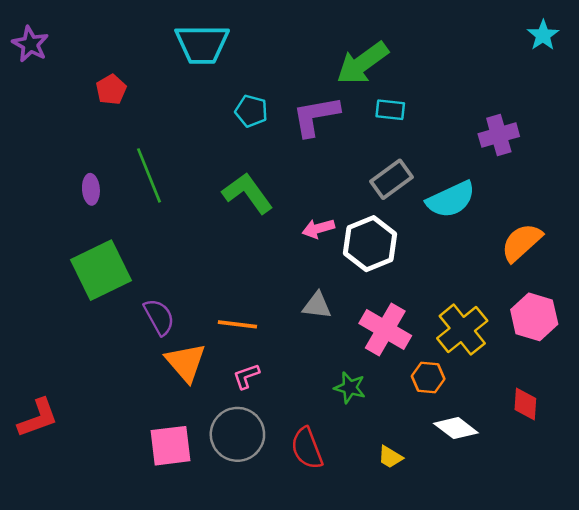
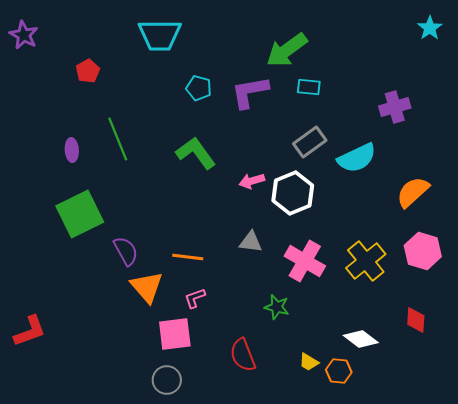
orange hexagon: (428, 378) -> (339, 371), moved
gray circle: (237, 434) -> (167, 380), moved, size x0.7
pink square: (170, 446) -> (175, 334), moved

